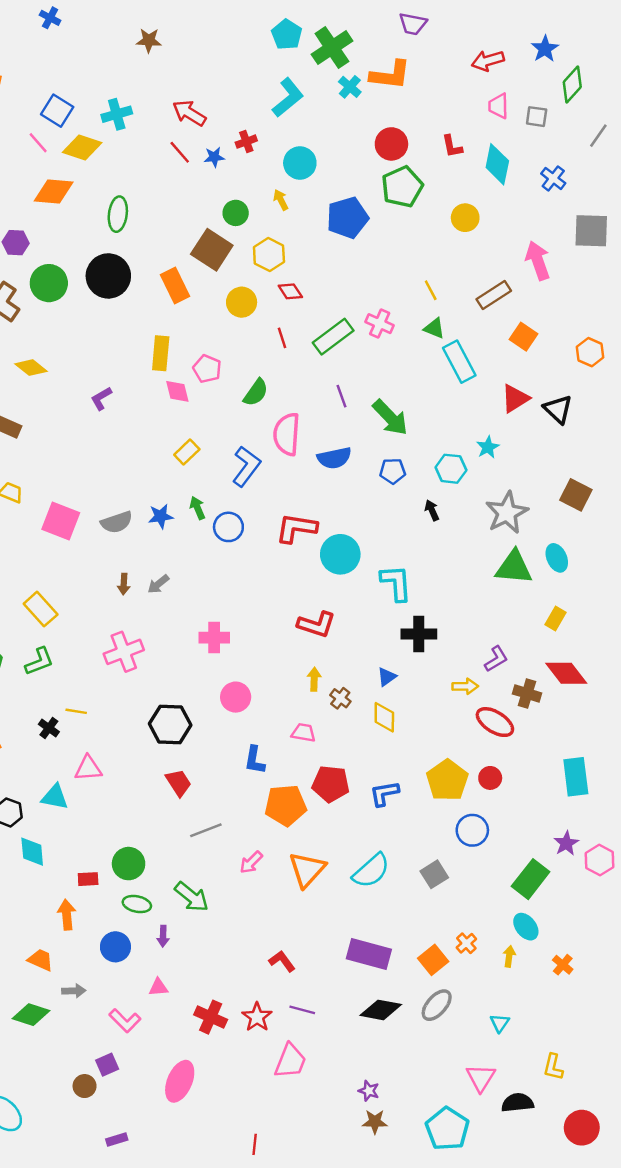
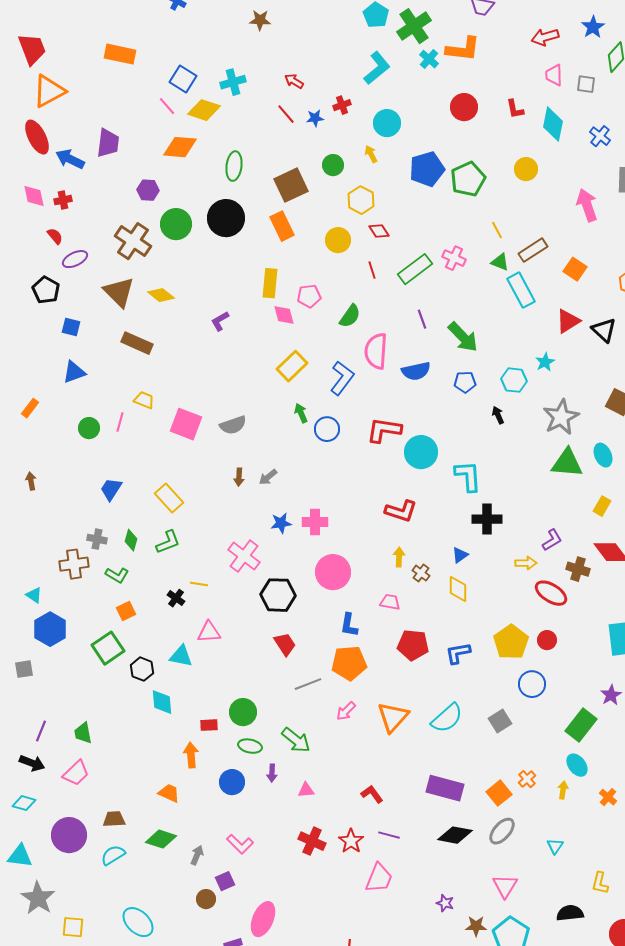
red arrow: (189, 113) -> (294, 81), size x0.7
green pentagon: (402, 187) -> (468, 179), moved
brown square: (212, 250) -> (291, 185), moved, turned 32
brown rectangle: (494, 295) -> (533, 250), moved
pink pentagon: (207, 369) -> (309, 296), turned -30
yellow rectangle: (187, 452) -> (292, 366), size x1.4
blue star: (161, 516) -> (281, 523), moved
pink cross: (124, 652) -> (244, 556), moved, turned -32
pink circle: (236, 697) -> (333, 572), size x1.4
orange pentagon: (286, 805) -> (349, 663), moved
pink triangle: (158, 987) -> (306, 790), moved
gray arrow: (74, 991) -> (197, 855), moved, turned -66
pink triangle: (481, 1078) -> (505, 886), moved
pink ellipse: (180, 1081) -> (263, 919), moved
brown star: (375, 1122) -> (476, 926), moved

